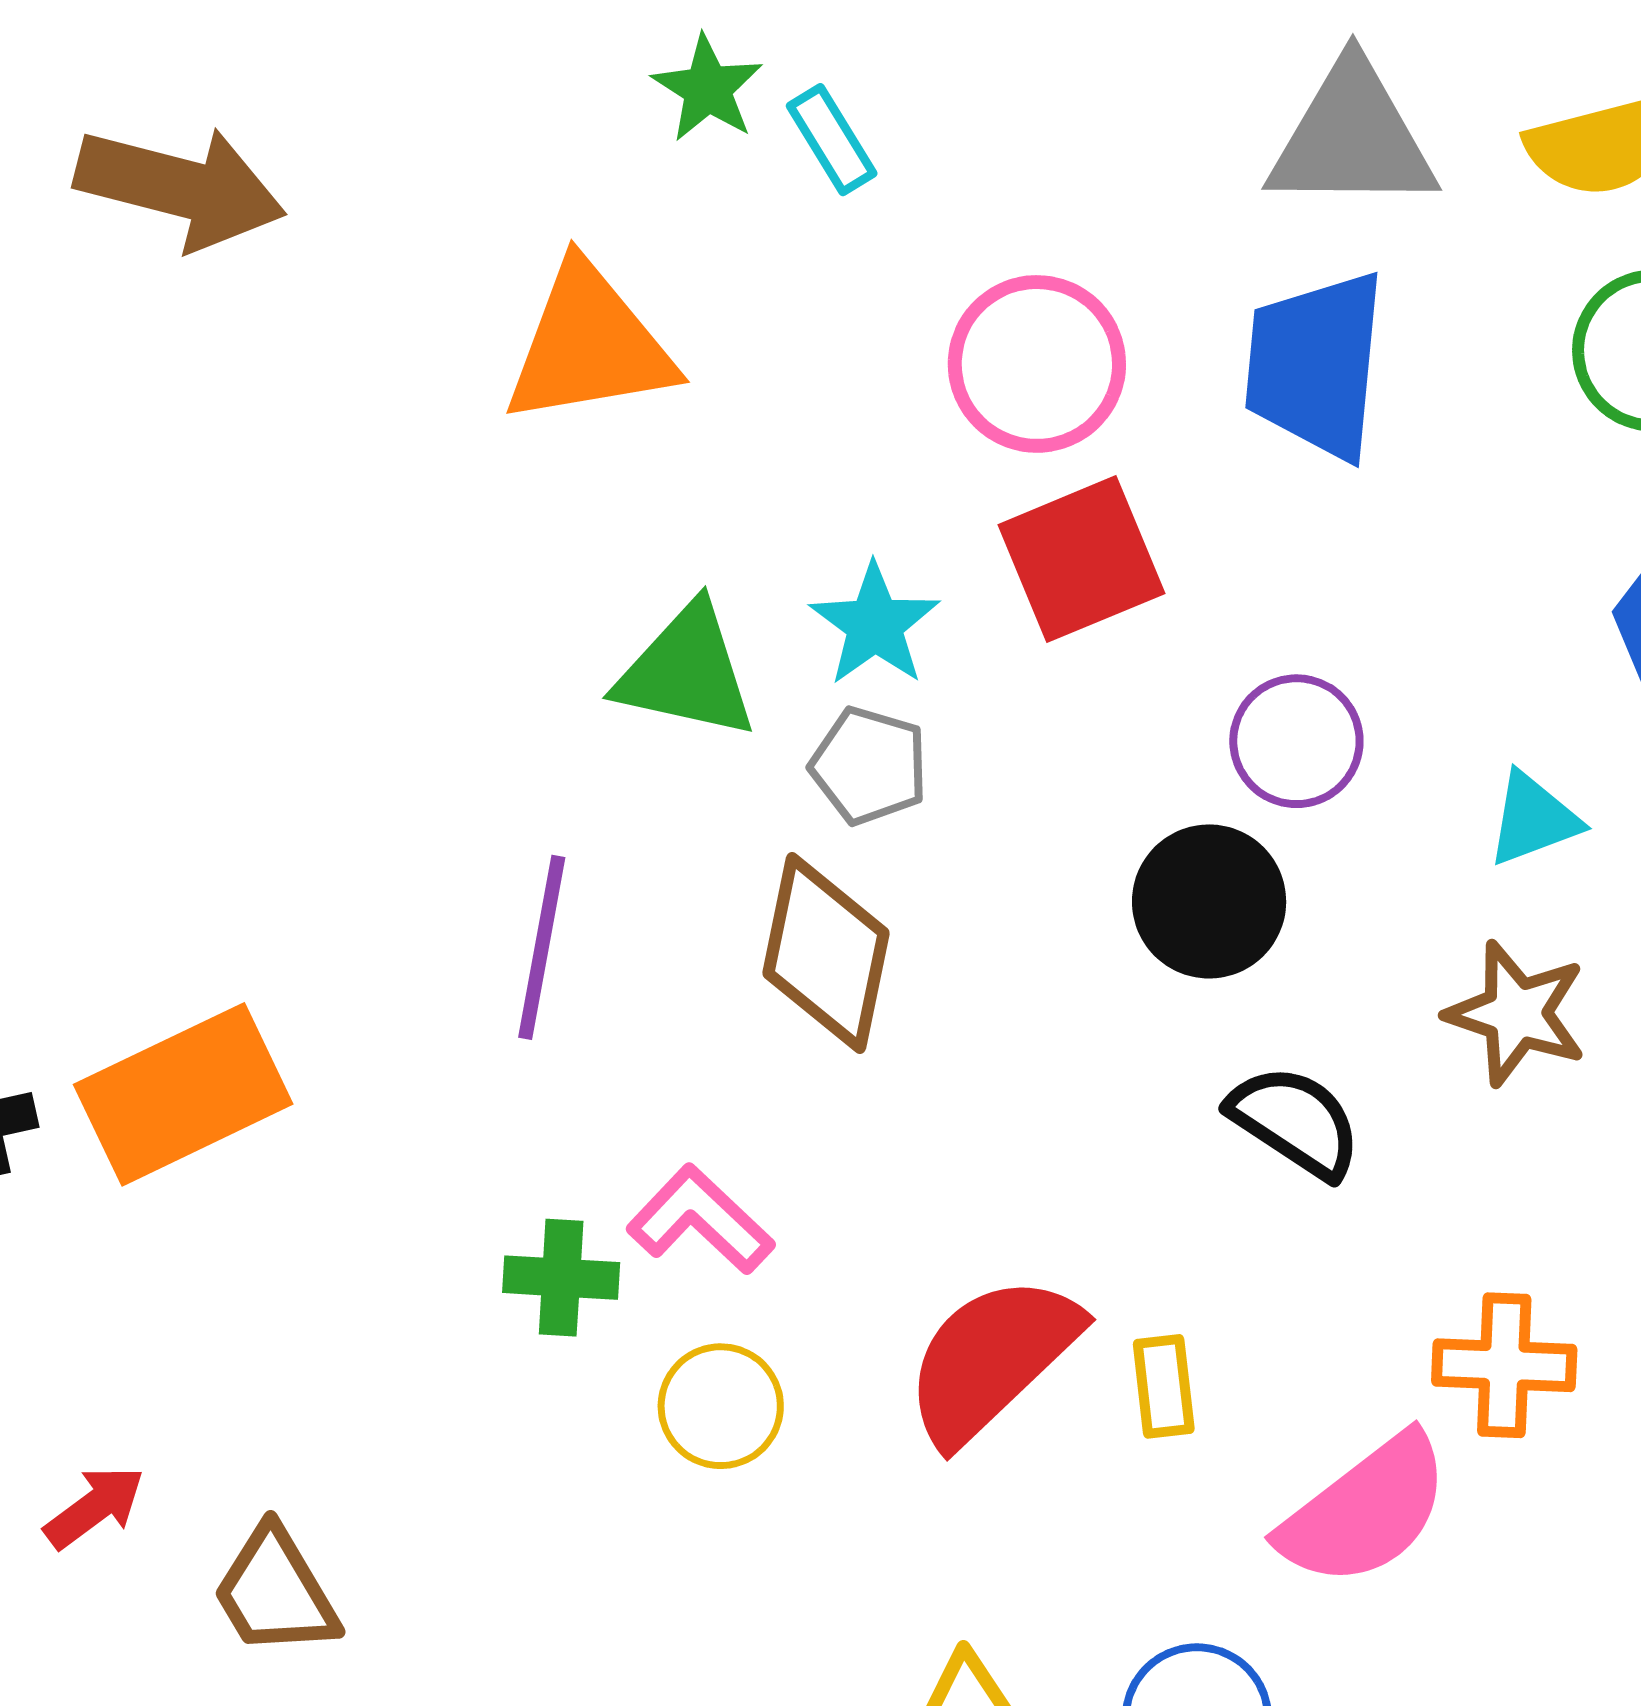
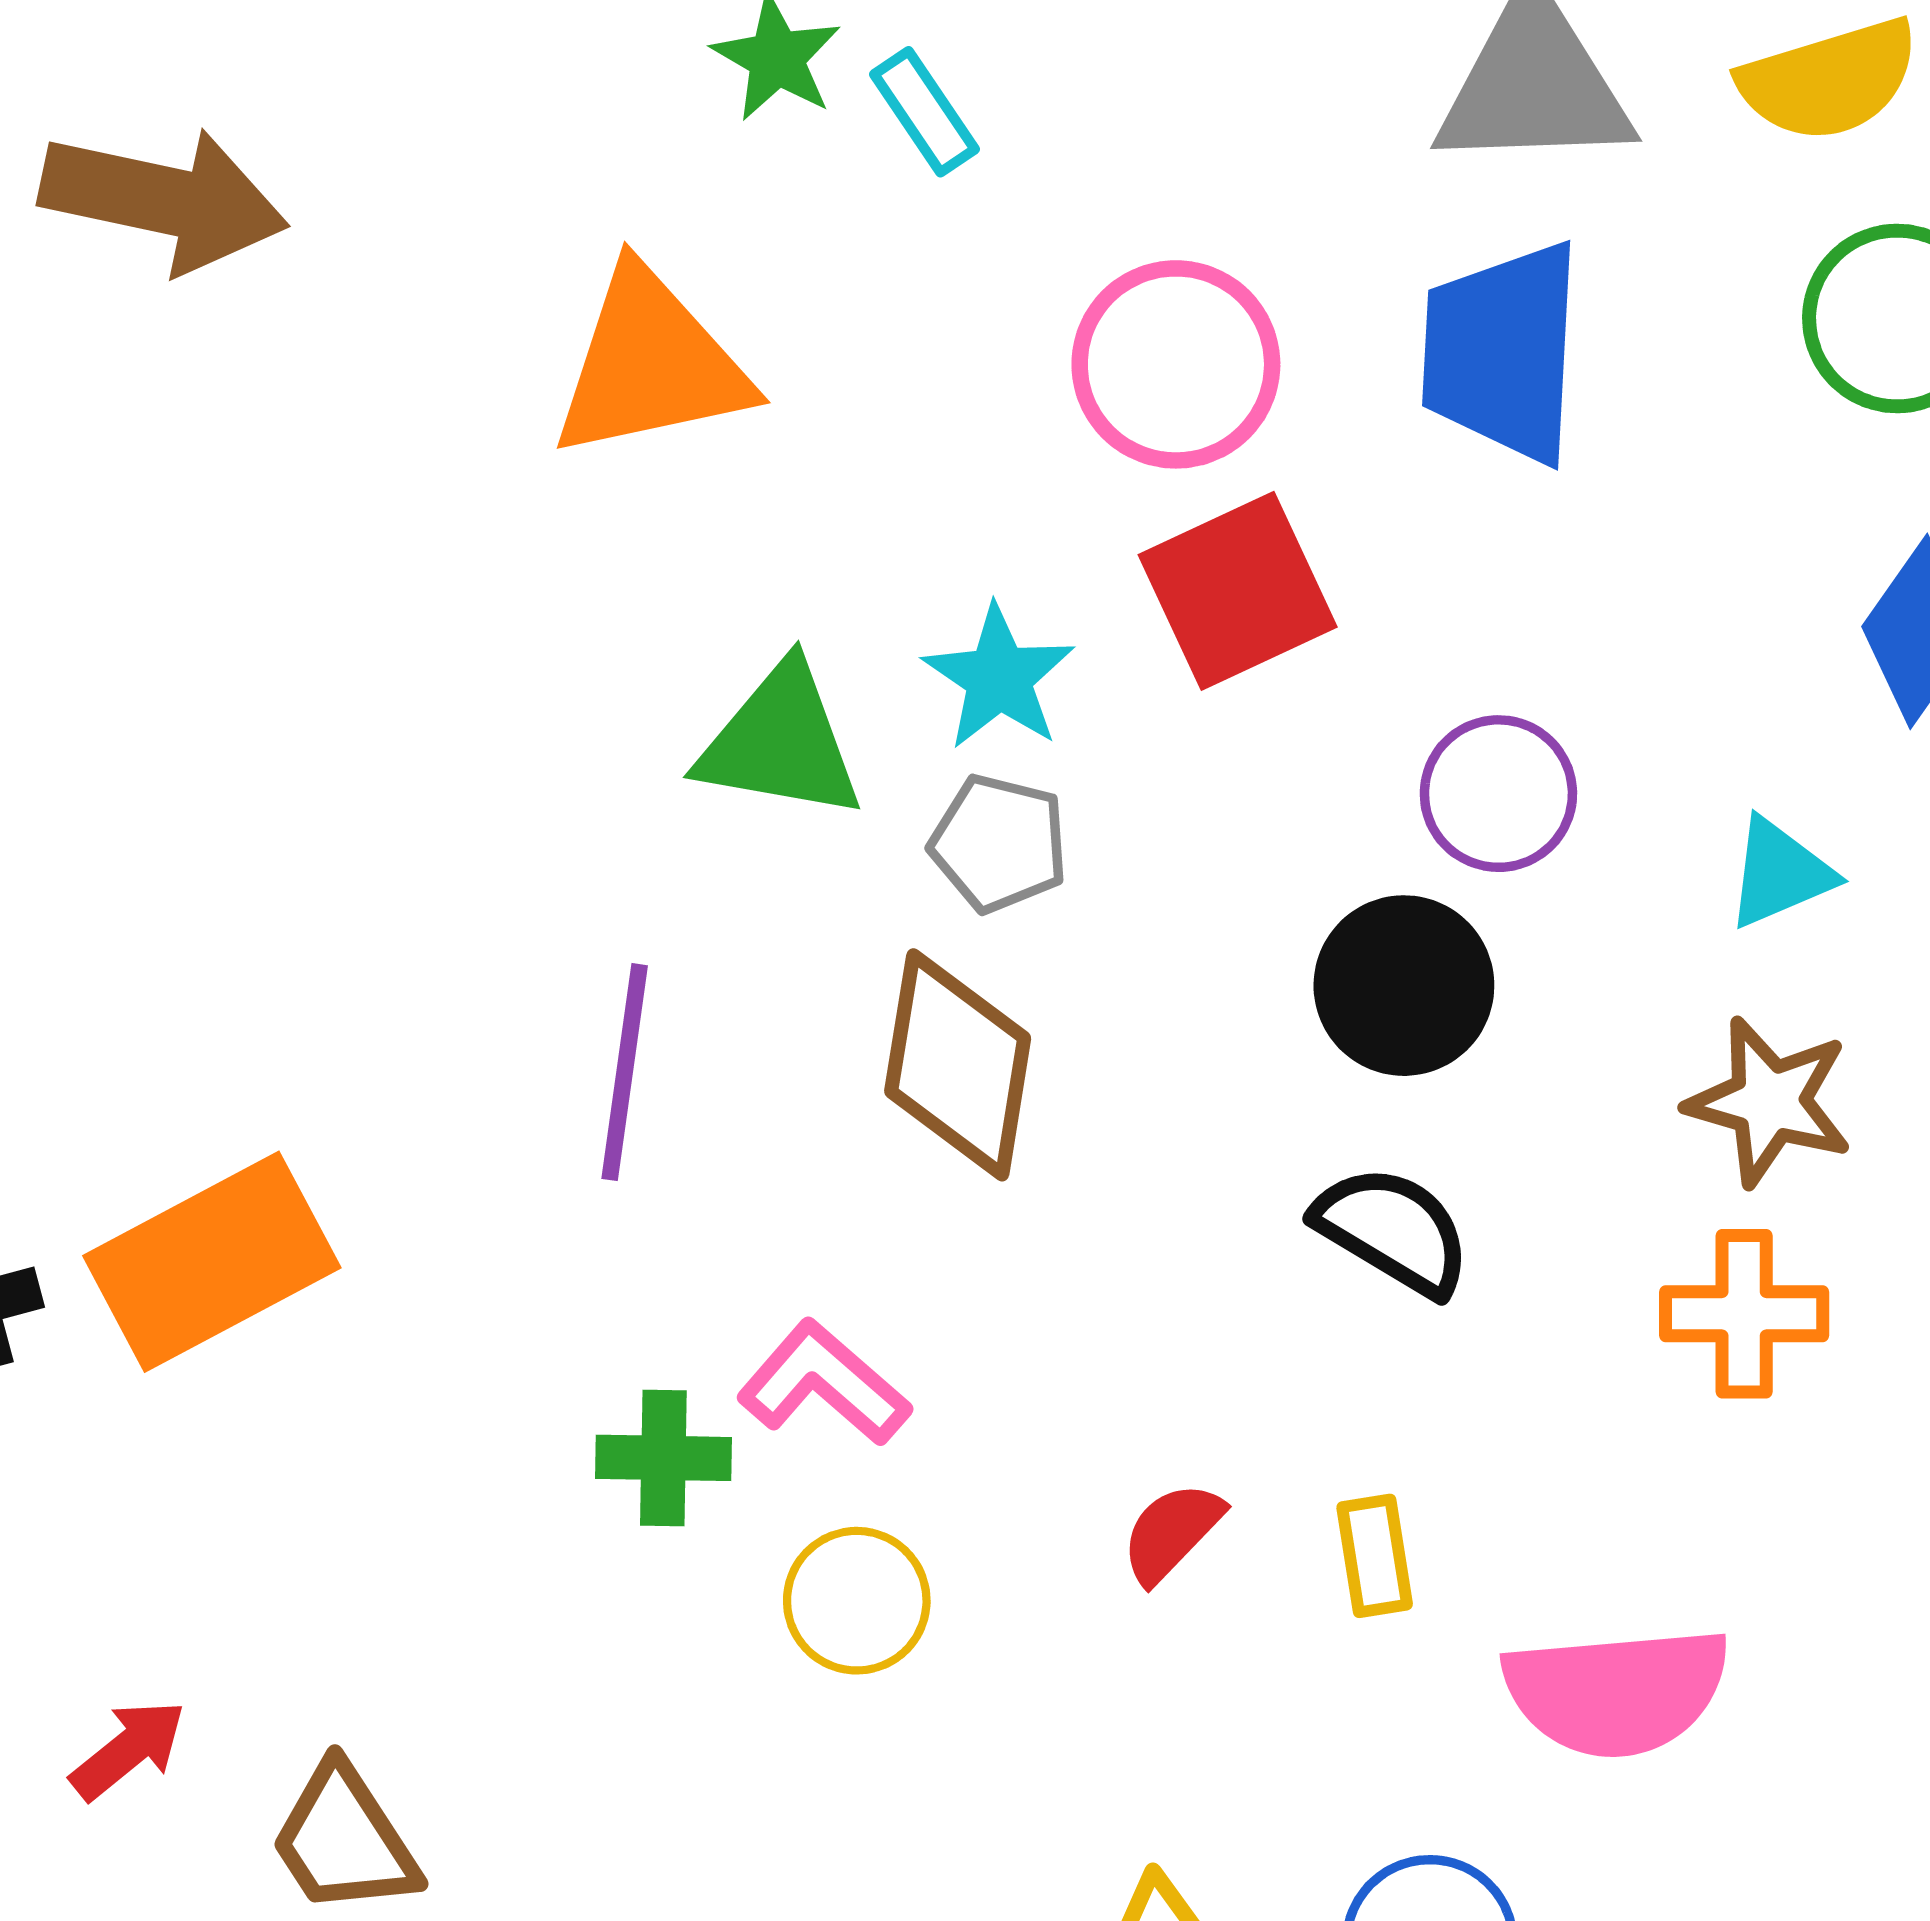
black semicircle: (1295, 1121) -> (1393, 1230), moved
red semicircle: (992, 1359) -> (1172, 1532), size x0.5
orange cross: (1504, 1365) -> (1744, 1314), moved
pink semicircle: (1365, 1511) -> (1617, 1691), turned 35

